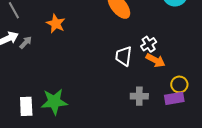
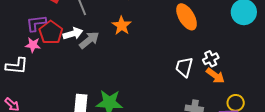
gray arrow: (26, 42) -> (89, 40), size x1.5

